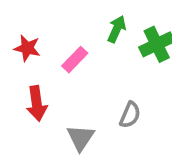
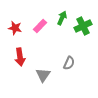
pink rectangle: (75, 60) -> (40, 26), moved

